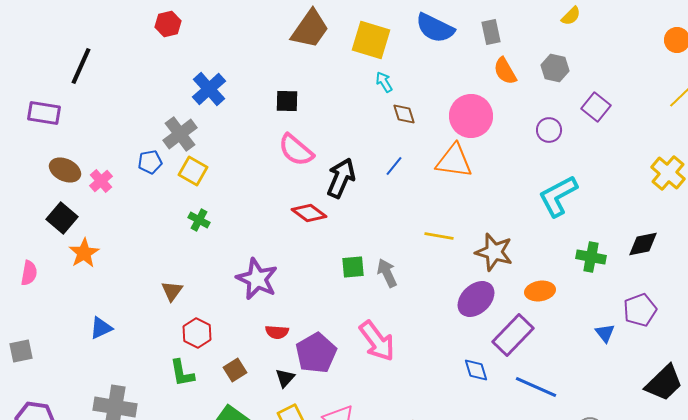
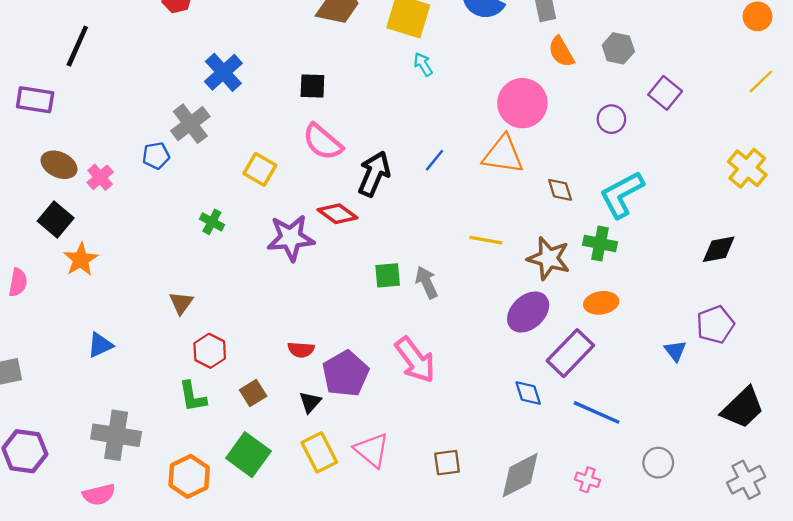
brown diamond: (404, 114) -> (560, 190), moved
yellow square: (193, 171) -> (260, 169), moved
green cross: (591, 257) -> (600, 244), moved
purple star: (257, 279) -> (291, 238), moved, turned -30

